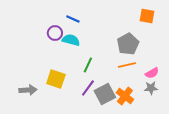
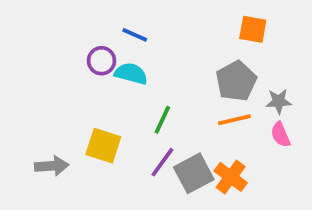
orange square: (147, 16) -> (253, 29), moved
pink semicircle: (152, 73) -> (280, 135), turned 96
gray star: (151, 88) -> (279, 101), moved

